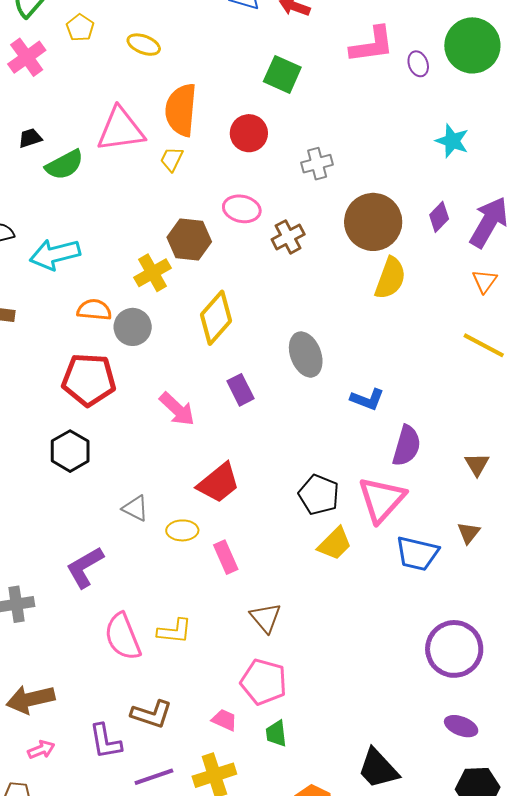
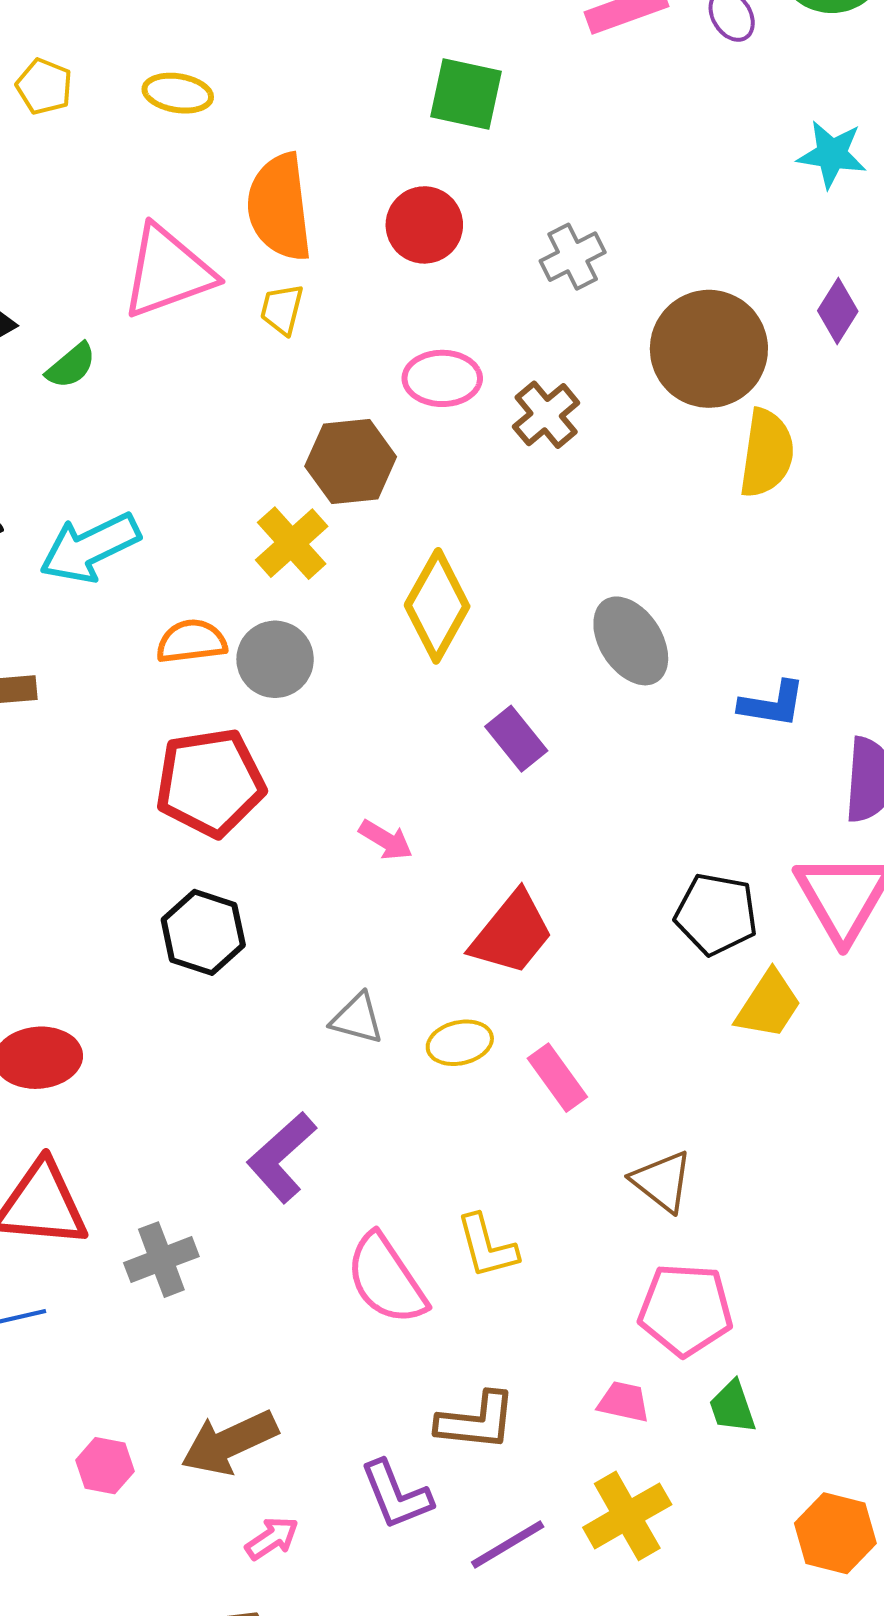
green semicircle: (64, 165) -> (71, 366), size x0.7
pink arrow: (177, 409) -> (386, 840), moved, size x0.7
yellow L-shape: (175, 631) -> (487, 1246), turned 81

